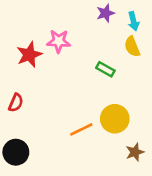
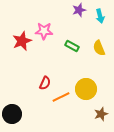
yellow semicircle: (132, 47) -> (99, 48), moved
green rectangle: (105, 69) -> (72, 46), moved
red semicircle: (16, 103) -> (45, 83), moved

